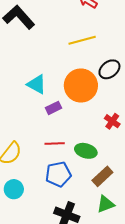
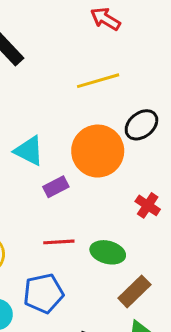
blue pentagon: (58, 174) -> (43, 293), moved

